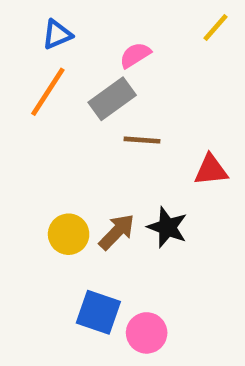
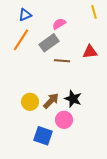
yellow line: (215, 28) -> (94, 12), turned -56
red triangle: (211, 170) -> (90, 52), moved
pink circle: (147, 333) -> (64, 120), moved

